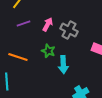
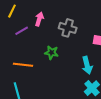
pink arrow: (48, 24) -> (39, 19), moved
cyan arrow: (63, 65) -> (87, 65), moved

